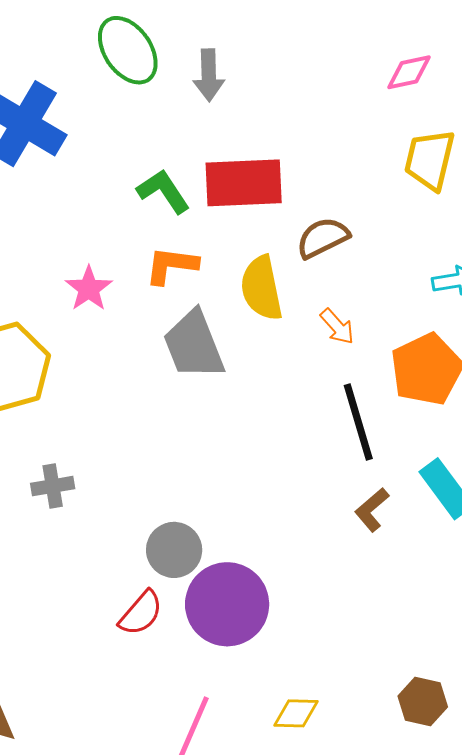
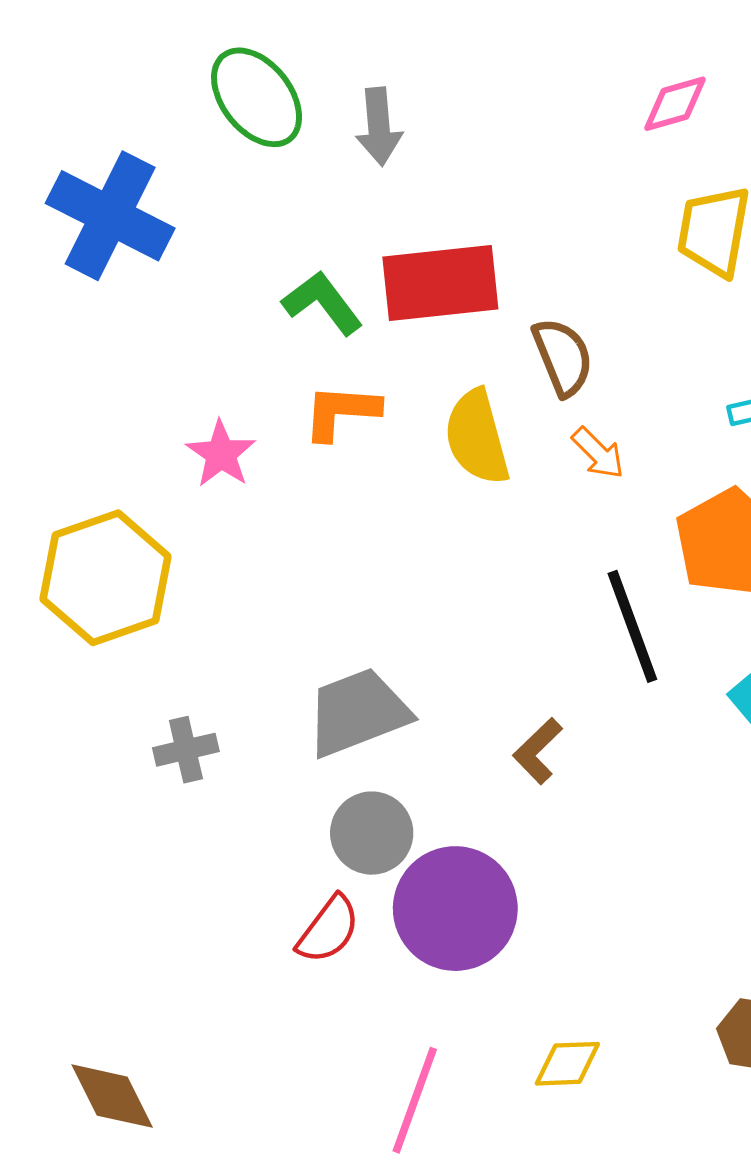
brown semicircle: (323, 238) -> (563, 357), turned 98
orange arrow: (337, 327) -> (598, 453), moved
gray trapezoid: (194, 345) -> (358, 712), moved, turned 94
brown L-shape: (372, 510) -> (538, 751), moved

